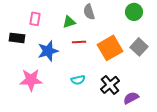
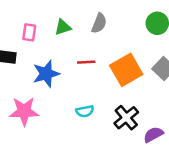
gray semicircle: (89, 12) -> (99, 23), turned -140
green triangle: (69, 22) -> (63, 27), moved

